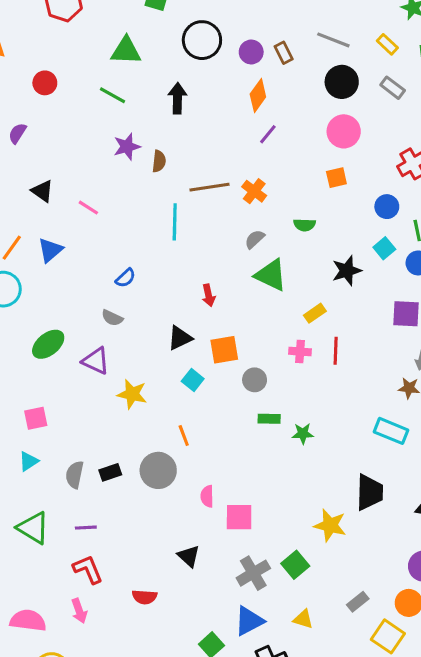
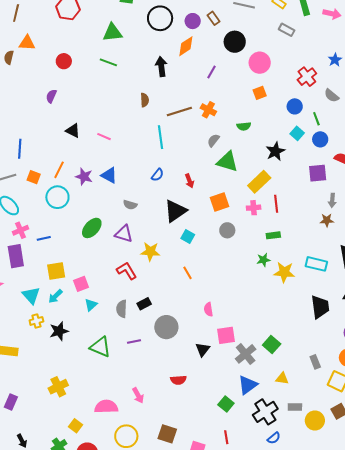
black circle: (342, 82) -> (235, 42), moved
orange diamond: (258, 95) -> (186, 46), moved, turned 30
black arrow: (177, 98) -> (161, 67), moved
purple star: (127, 147) -> (84, 177), moved, turned -30
blue triangle: (50, 250) -> (109, 175), moved, turned -42
blue semicircle: (125, 278) -> (157, 175), moved
yellow rectangle: (315, 313) -> (259, 182), size x1.6
black triangle: (180, 338) -> (175, 211), size x1.4
orange square: (224, 350) -> (220, 202), moved
pink square: (36, 418) -> (81, 284), moved
green rectangle: (269, 419) -> (273, 235), moved
cyan rectangle: (391, 431) -> (316, 264), moved
gray circle: (158, 470) -> (166, 327), moved
black trapezoid: (370, 492) -> (320, 307), moved
pink square: (239, 517) -> (226, 335), moved
yellow star: (330, 525) -> (284, 272), moved
black triangle: (189, 556) -> (203, 350), turned 35
red L-shape: (88, 569) -> (127, 271), moved
gray rectangle: (358, 602) -> (315, 362), turned -64

